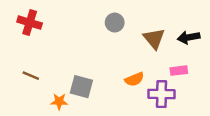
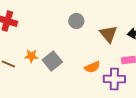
gray square: (81, 87) -> (52, 61), moved, turned 36
orange star: (59, 101) -> (31, 56), moved

